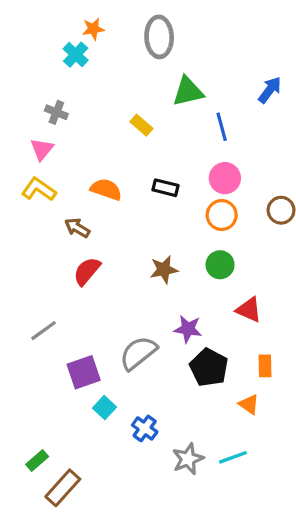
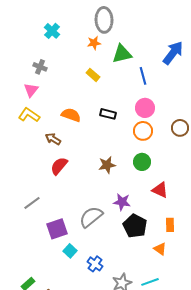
orange star: (93, 29) -> (94, 43), moved
blue arrow: (270, 90) -> (173, 53), size x1.4

